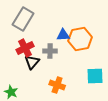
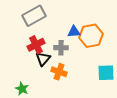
gray rectangle: (23, 19) -> (34, 16), turned 30
orange cross: (57, 85) -> (59, 72), moved

